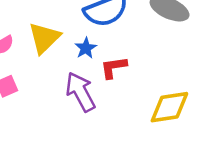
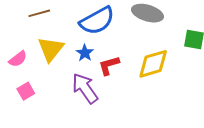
yellow diamond: (169, 107) -> (153, 64), moved

